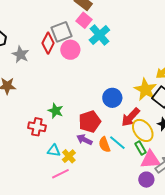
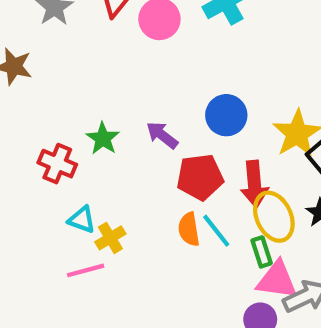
blue circle: (112, 98) -> (226, 115), moved
red arrow: (131, 117) -> (254, 184), turned -60
red pentagon: (90, 122) -> (200, 177), moved
purple arrow: (84, 140) -> (162, 135), moved

